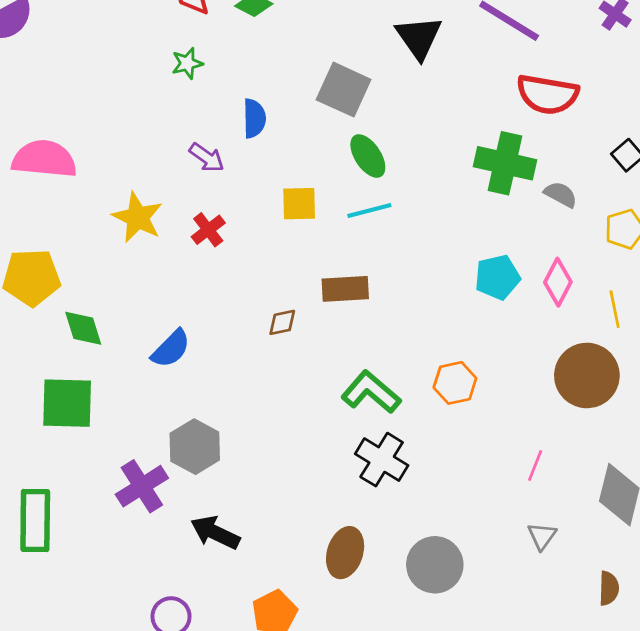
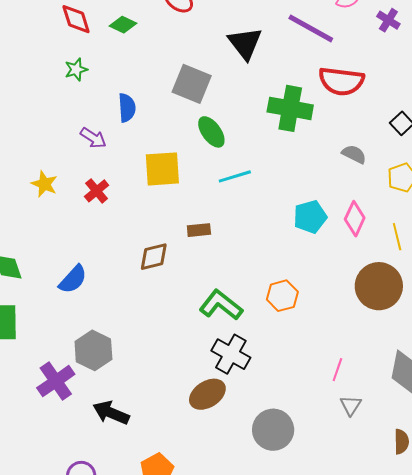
green cross: (505, 163) -> (290, 108), moved
yellow square: (299, 204) -> (162, 169), size x1.4
cyan line: (369, 211) -> (235, 176), moved
yellow star: (138, 217) -> (44, 184), size x0.7
brown rectangle: (345, 289) -> (199, 230), size x0.7
brown diamond: (282, 322) -> (154, 257), size x1.4
pink line: (535, 466) -> (337, 370), moved
brown ellipse: (345, 553) -> (207, 394), moved, turned 42

